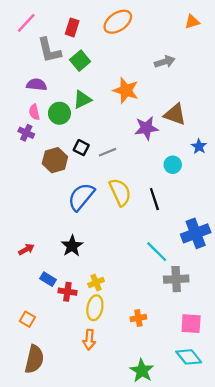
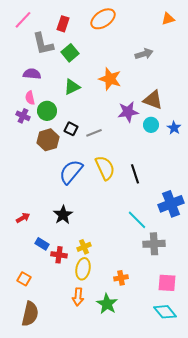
green circle: (59, 113) -> (47, 111), moved
cyan circle: (173, 165) -> (151, 125), moved
green star: (142, 371) -> (107, 304), moved

